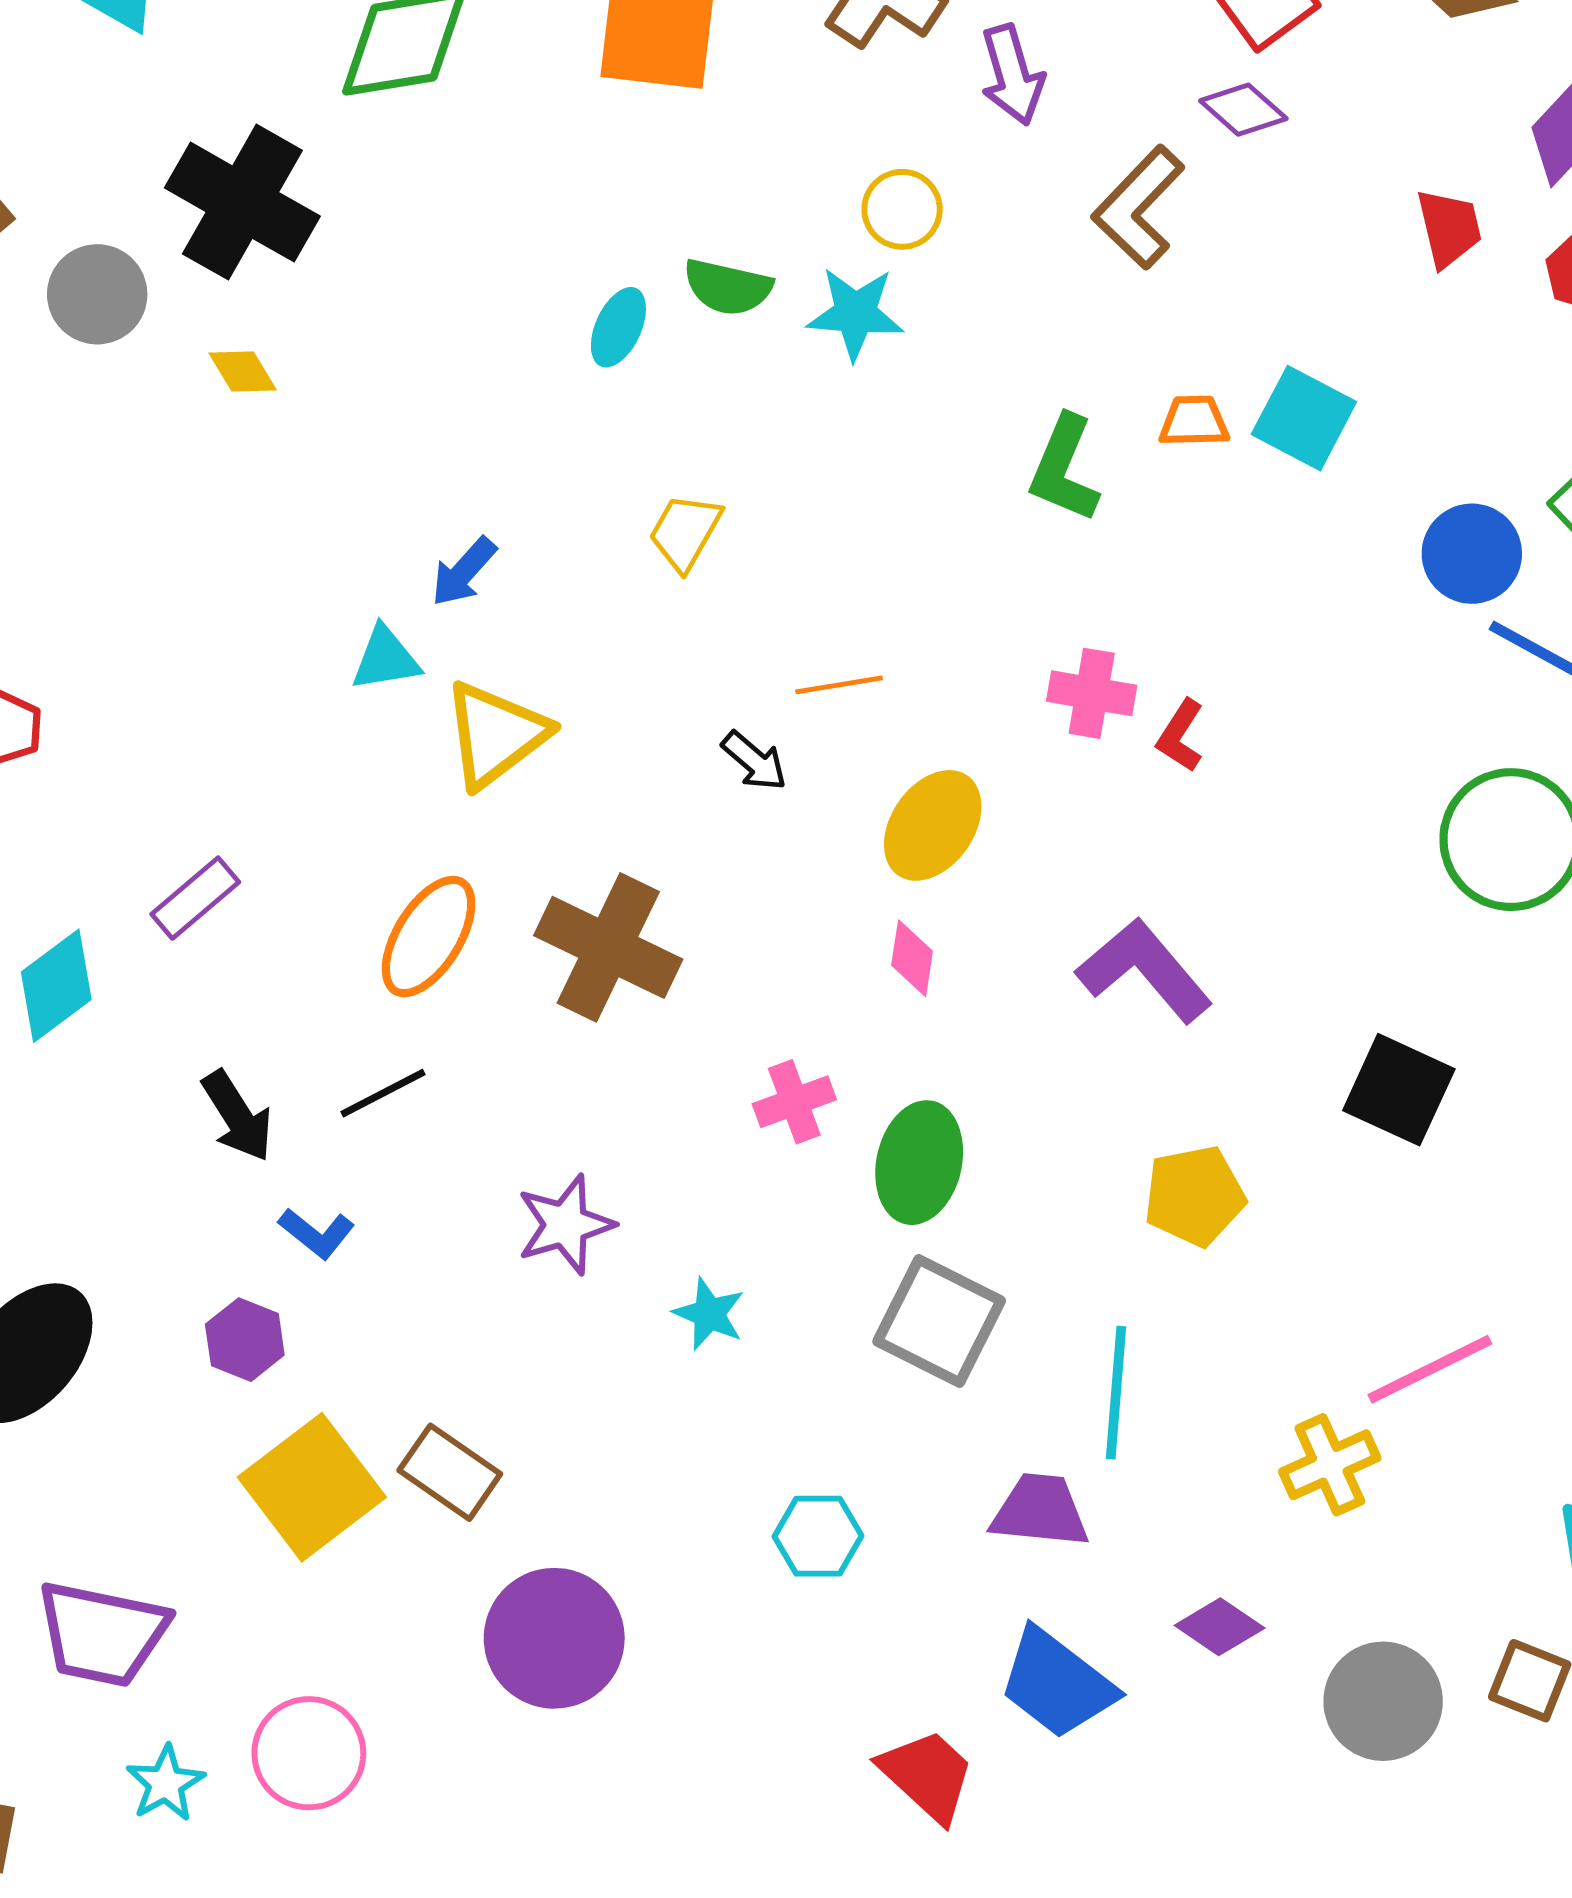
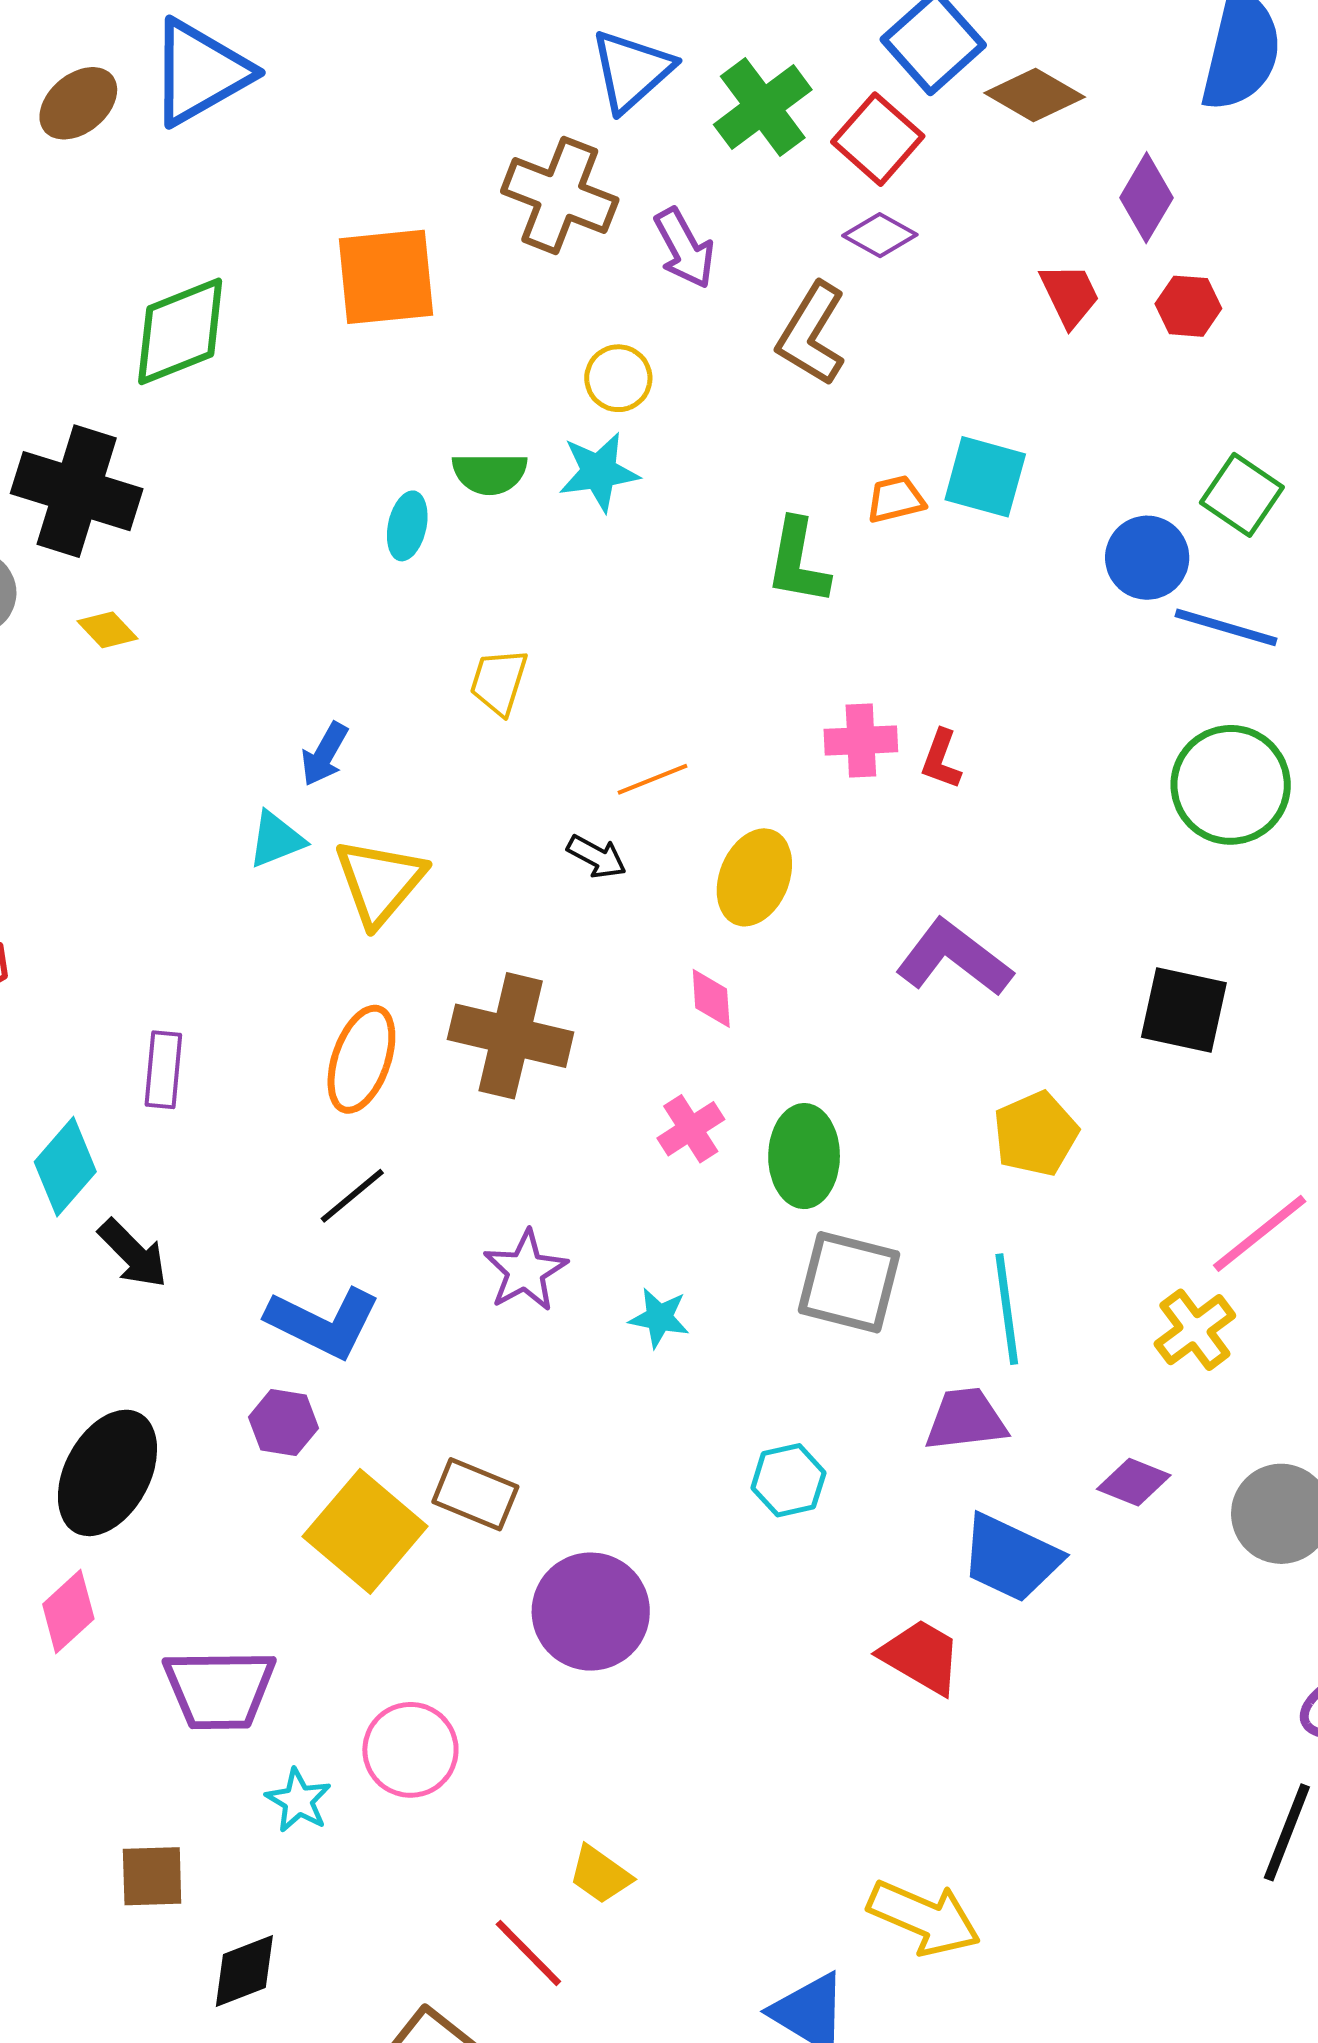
purple rectangle: (195, 898) -> (163, 1070), turned -32
pink diamond: (912, 958) -> (711, 998), moved
black arrow: (237, 1116) -> (133, 1254), moved
blue L-shape: (317, 1233) -> (323, 1322), size x1.8

